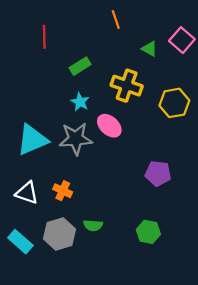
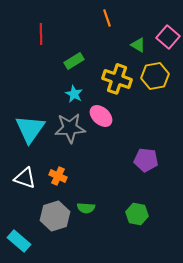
yellow hexagon: (174, 103) -> (155, 76), moved
cyan triangle: (32, 140) -> (30, 129), turned -32
cyan rectangle: (20, 242) -> (19, 241), moved

